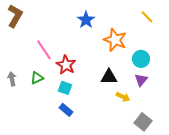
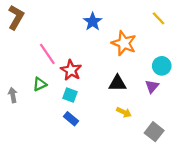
cyan circle: (141, 59) -> (162, 66), moved
gray arrow: (12, 79) -> (13, 95), moved
yellow arrow: (123, 97) -> (124, 112), moved

